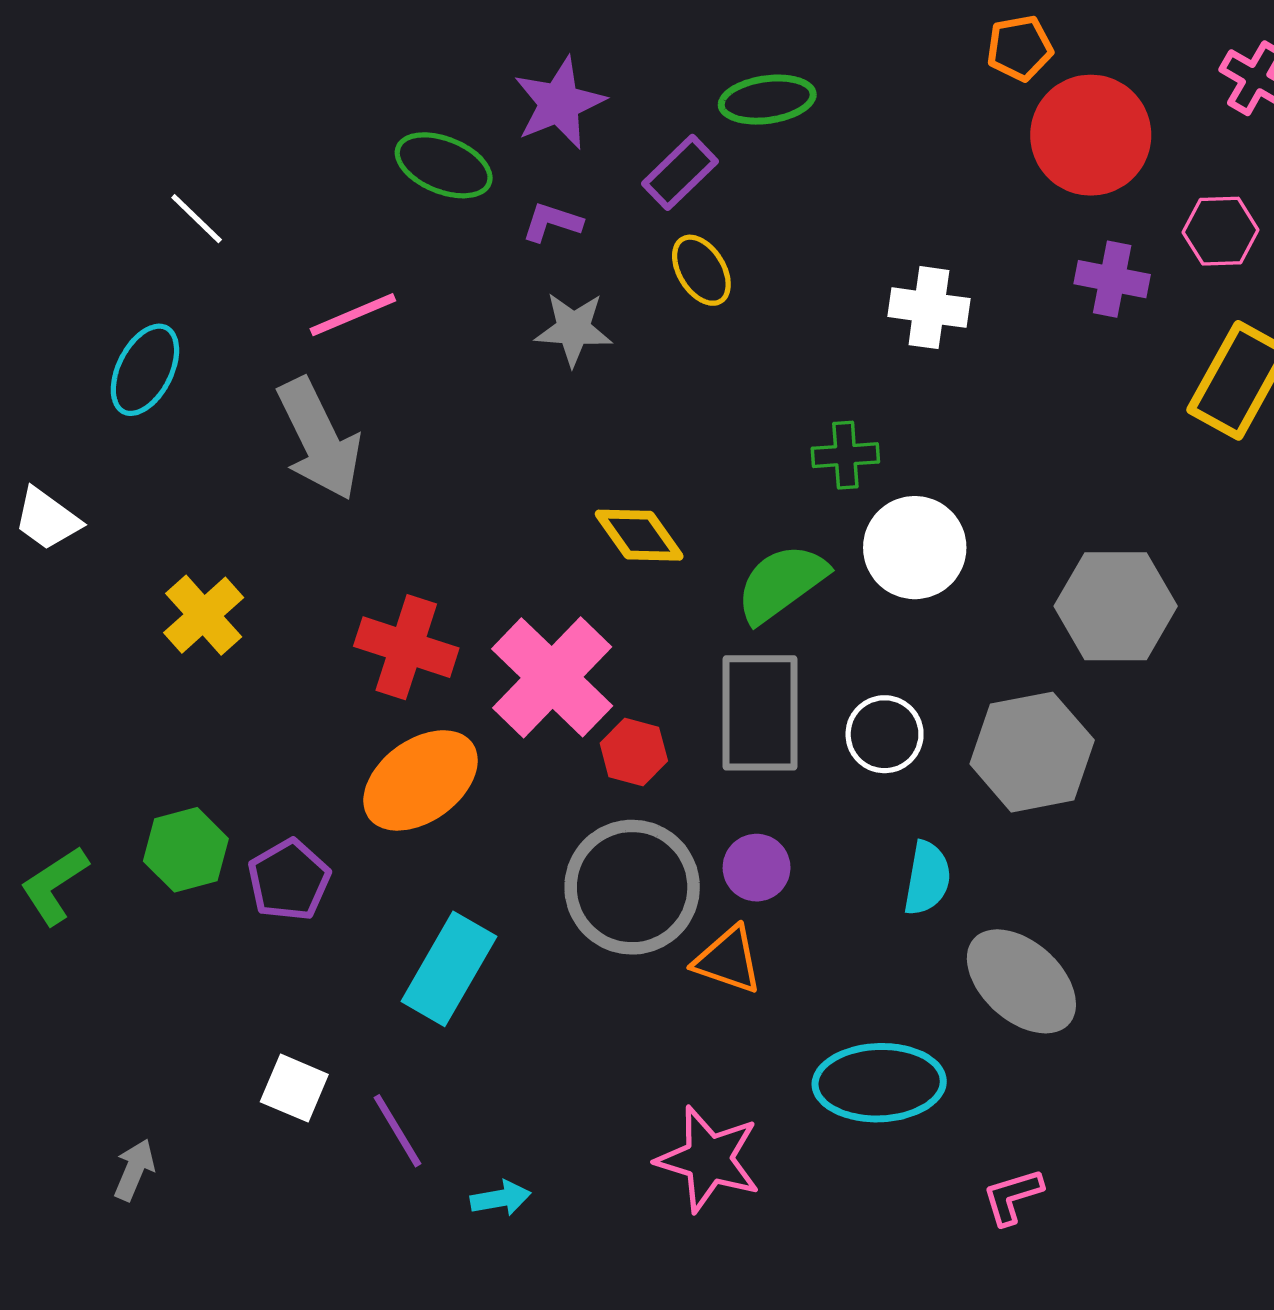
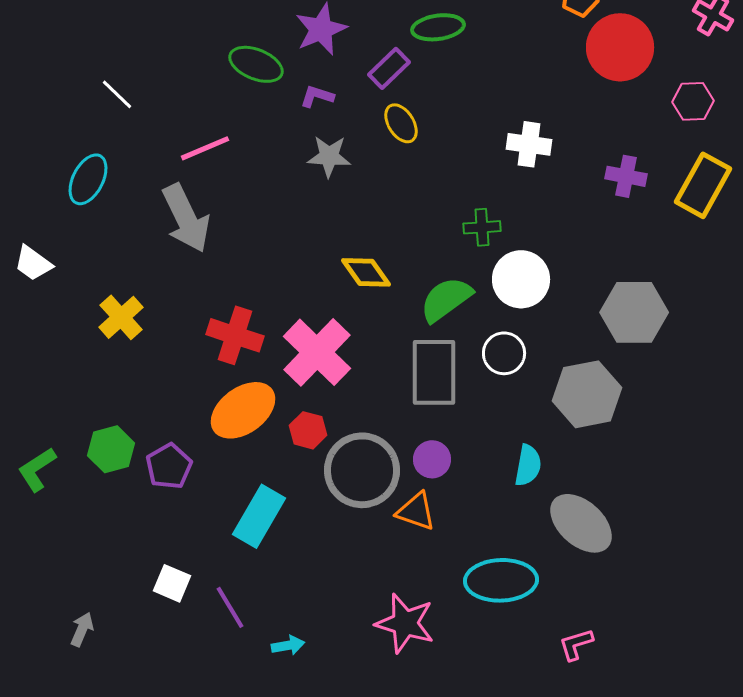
purple cross: (1112, 279) -> (626, 176), moved
white circle: (885, 734) -> (504, 353), moved
red hexagon: (634, 752) -> (308, 430), moved

